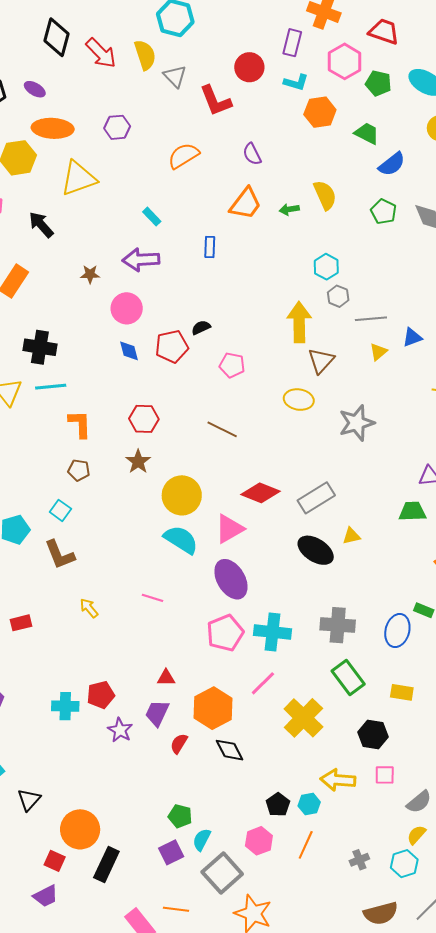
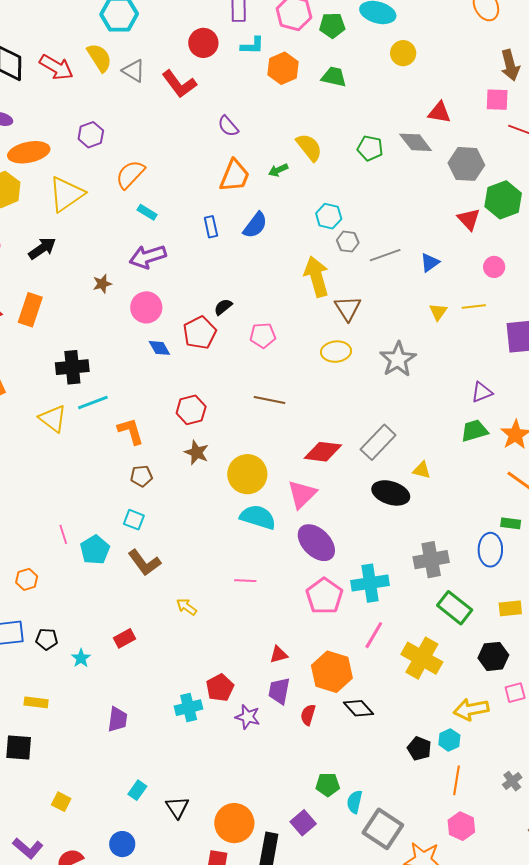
orange semicircle: (183, 156) -> (130, 174), moved
blue semicircle: (392, 164) -> (255, 225), moved
black arrow: (41, 225) -> (42, 248), turned 112
yellow triangle: (378, 352) -> (438, 312), moved
yellow triangle: (351, 536) -> (422, 470), turned 42
pink hexagon: (259, 841) -> (461, 826), moved
purple square: (171, 852) -> (303, 823), moved

